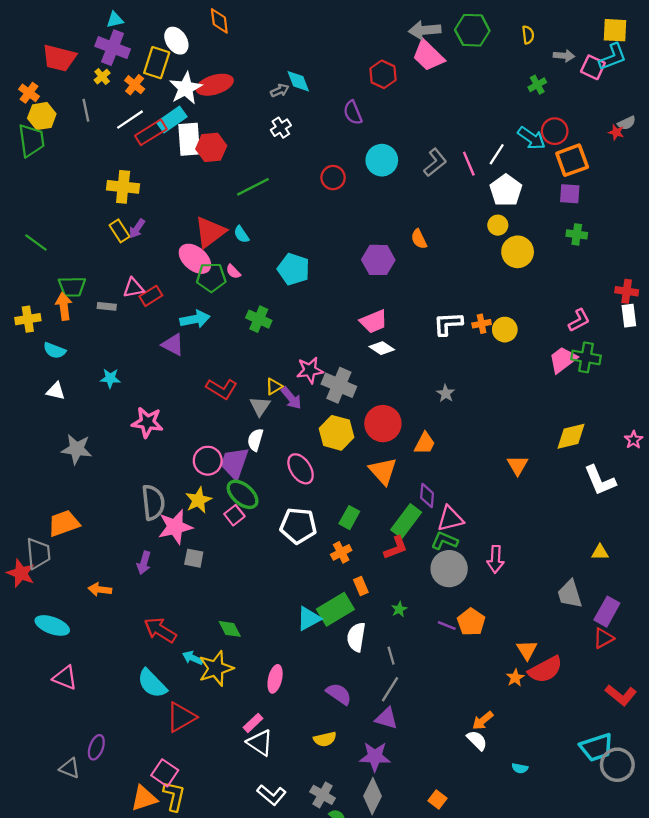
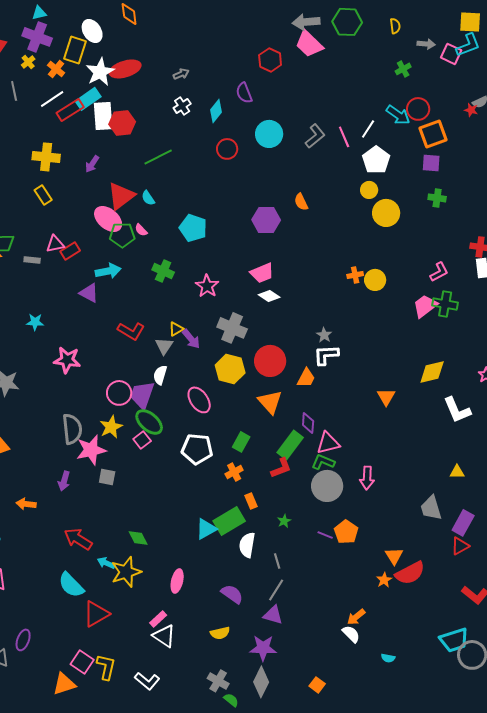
cyan diamond: (298, 81) -> (216, 111), moved, turned 60
purple arrow: (137, 229) -> (92, 164), moved
white L-shape: (448, 324) -> (326, 355), moved
pink star: (310, 370) -> (207, 286), moved, turned -30
white L-shape: (272, 795) -> (147, 681), moved
yellow L-shape: (174, 796) -> (106, 667), moved

